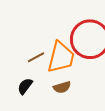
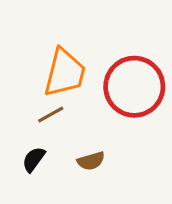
orange trapezoid: (61, 57) -> (65, 73), moved

